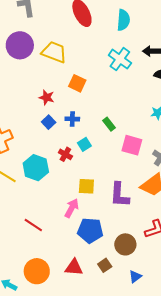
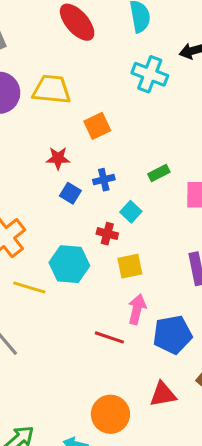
orange square: (77, 83) -> (97, 126), turned -36
green rectangle: (109, 124) -> (159, 173), turned -64
yellow square: (86, 186) -> (130, 266), moved
red line: (33, 225) -> (109, 337), moved

